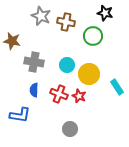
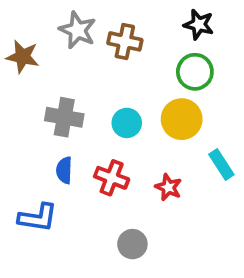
green circle: (93, 36) -> (195, 72), moved
brown star: (12, 41) -> (23, 57), moved
yellow circle: (89, 74) -> (182, 119), moved
red star: (79, 96) -> (168, 187), moved

